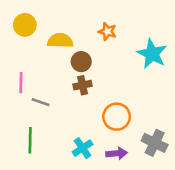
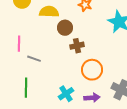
brown cross: (83, 85) -> (77, 46), moved

